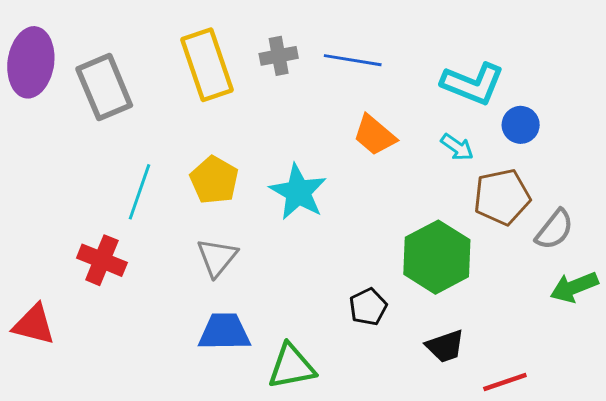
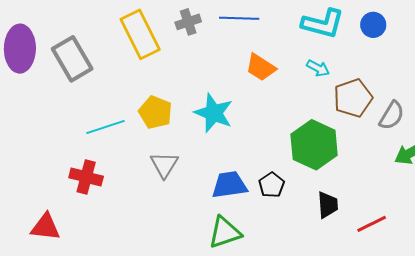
blue circle: (521, 125) -> (373, 25), moved
cyan line: (139, 192) -> (106, 127), turned 60
blue trapezoid: (224, 332) -> (229, 185), moved
black trapezoid: (445, 346) -> (328, 205), turned -68

